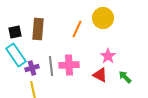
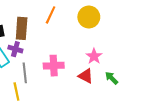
orange line: (77, 29) -> (51, 15), moved
gray line: (51, 66) -> (25, 73), moved
purple cross: (32, 68) -> (15, 49), moved, turned 32

